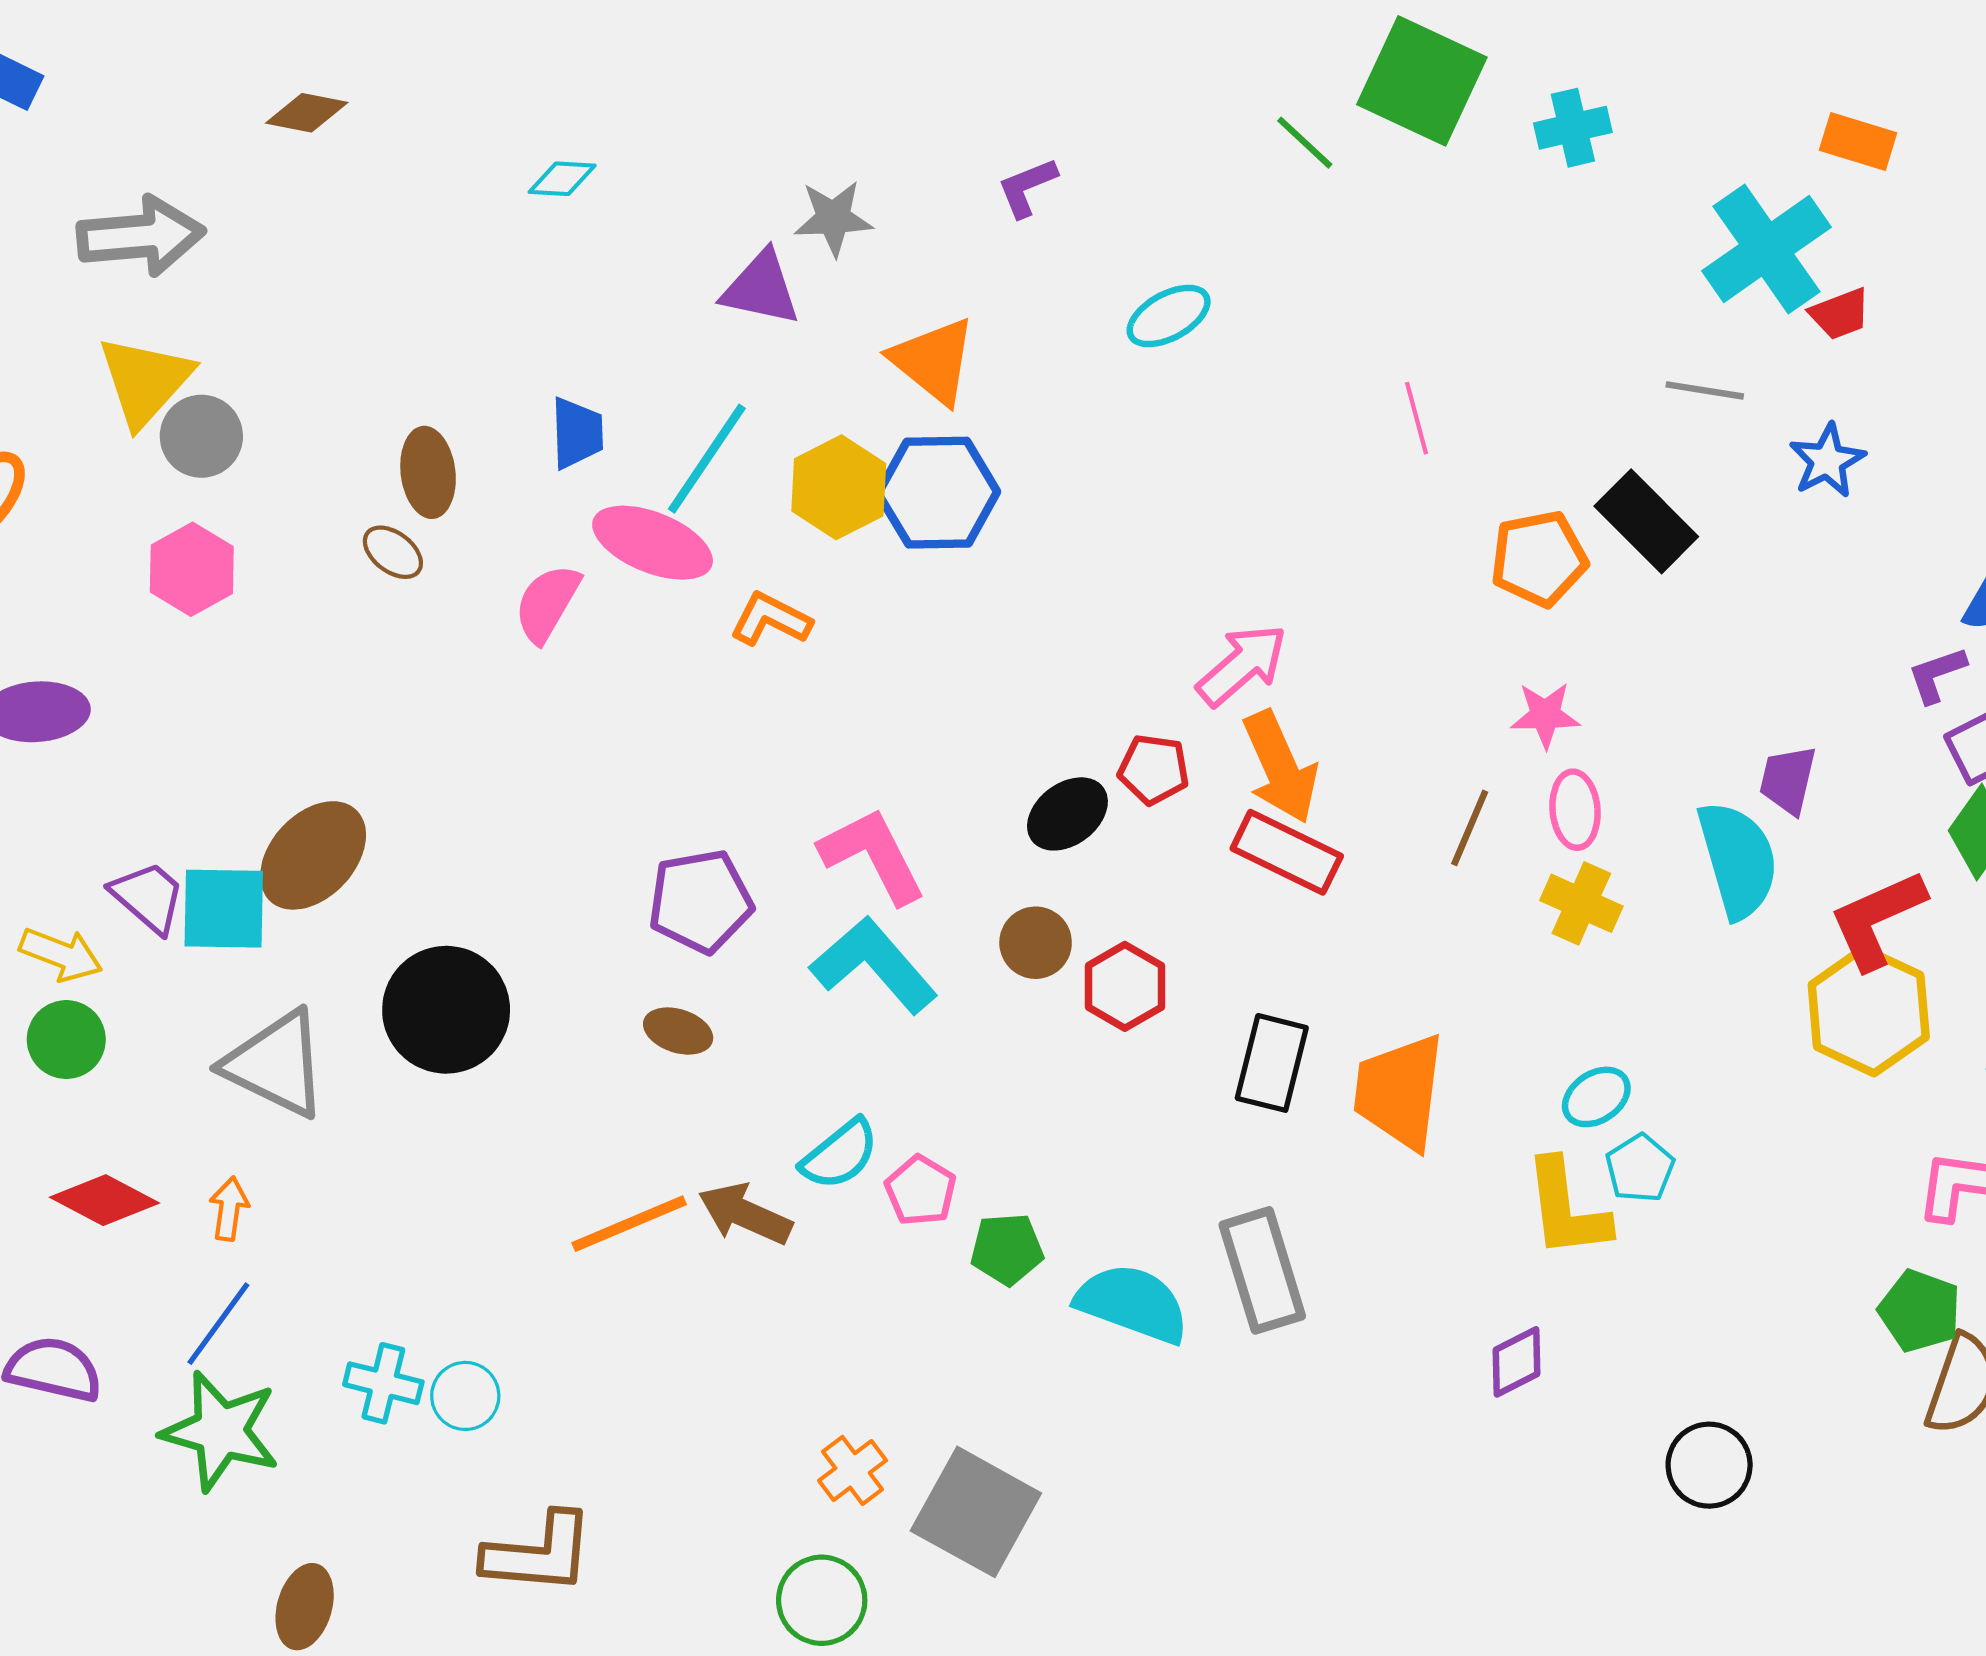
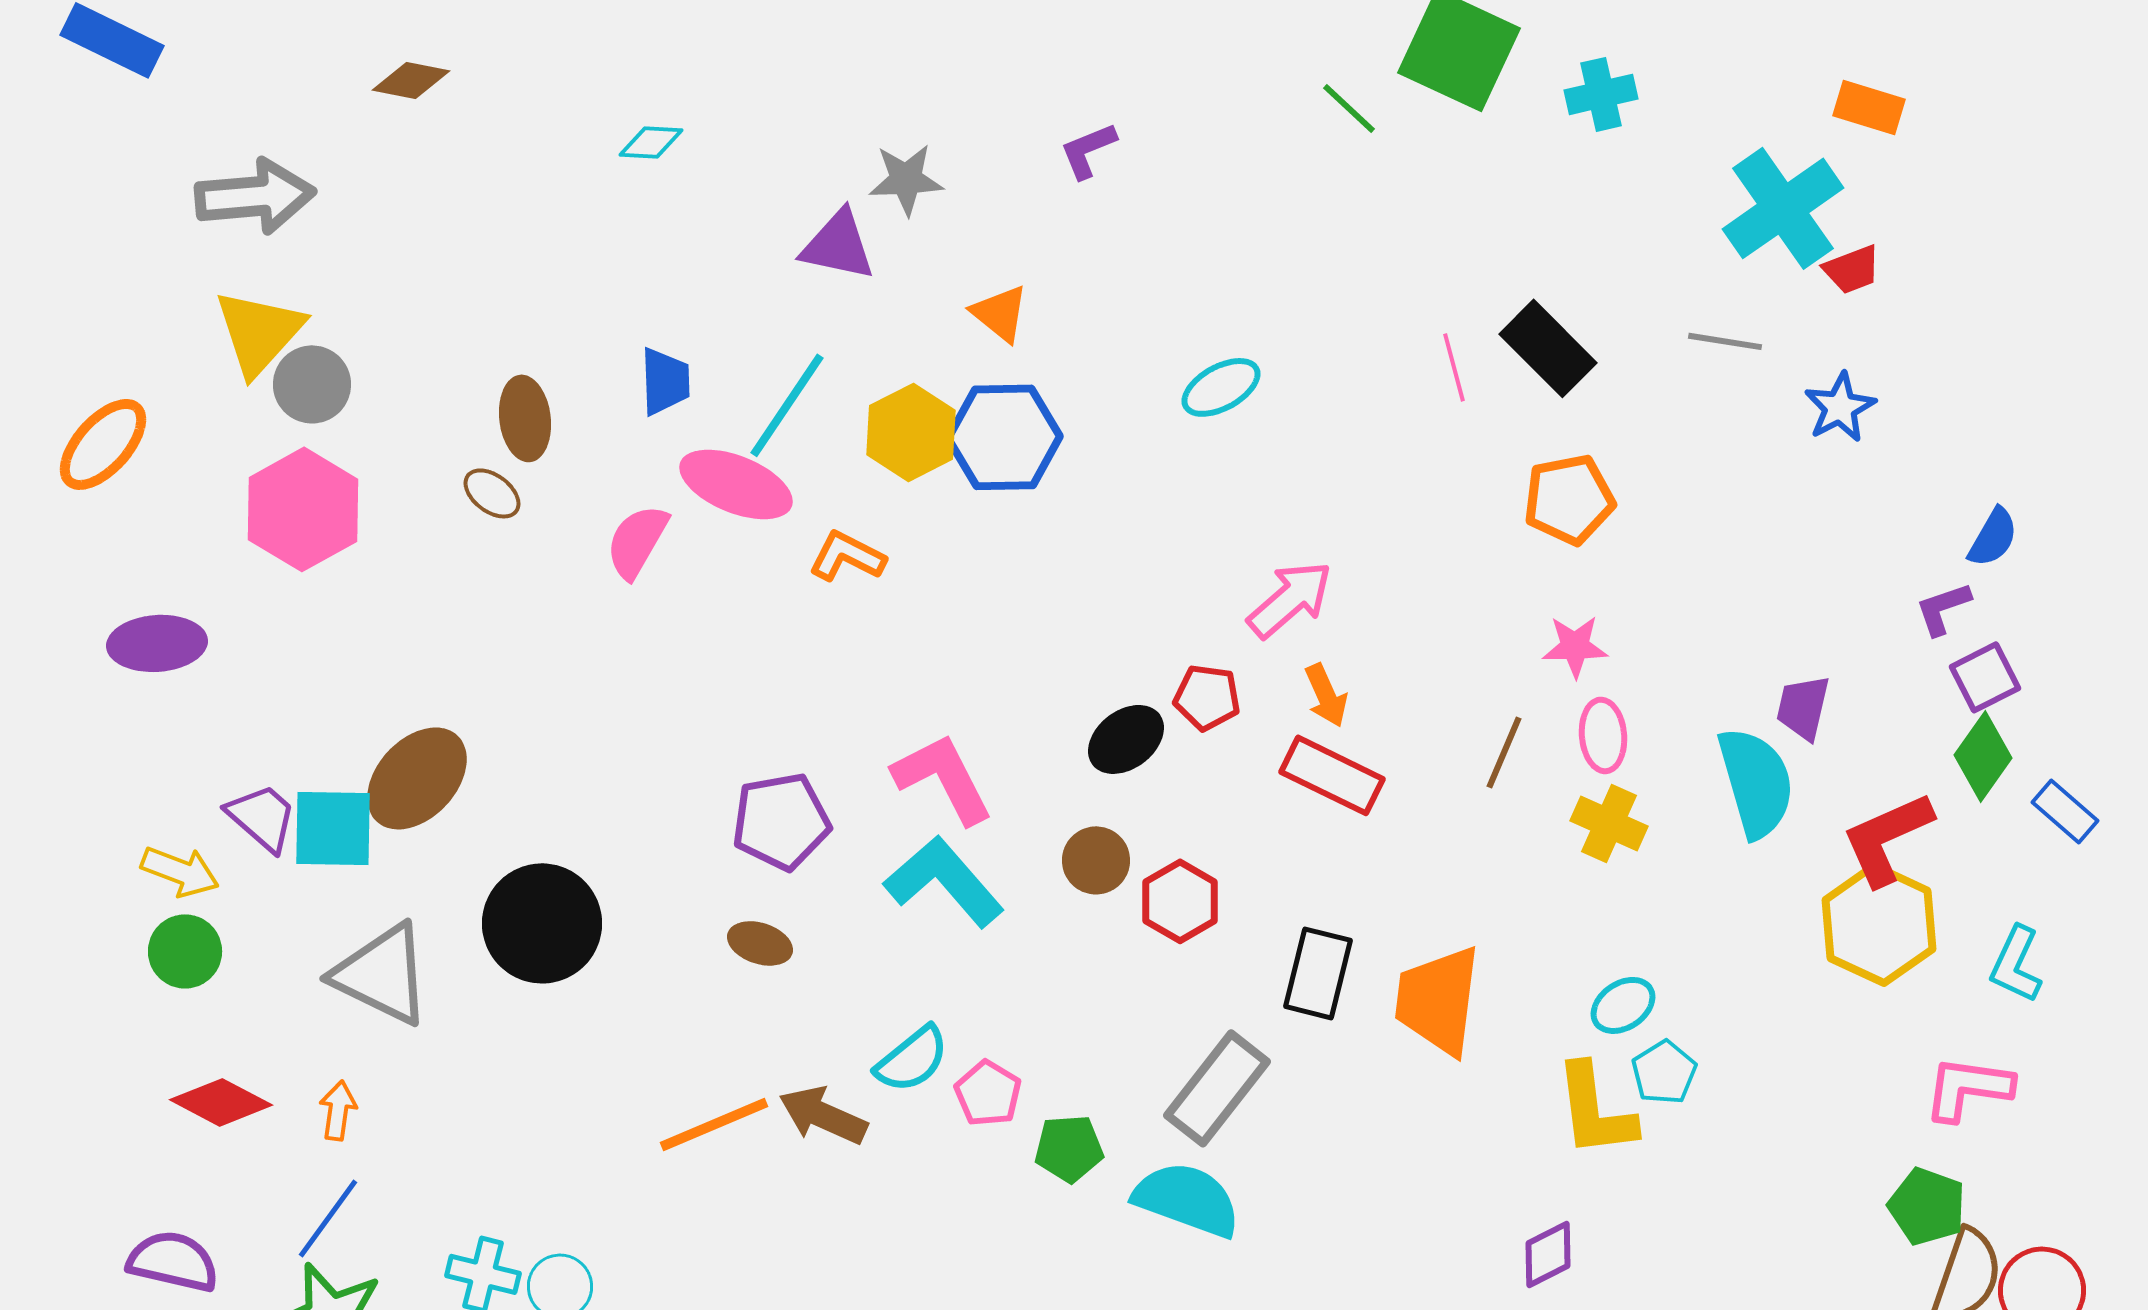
cyan ellipse: (1169, 316) -> (1221, 387), moved
orange triangle: (933, 361) -> (1000, 313), size x0.7
black rectangle: (1646, 521) -> (1548, 348), moved
pink hexagon: (192, 569) -> (303, 509), size x1.4
orange arrow: (1280, 767) -> (1326, 695), size x0.6
gray rectangle: (1262, 1270) -> (1217, 1088), moved, turned 55

